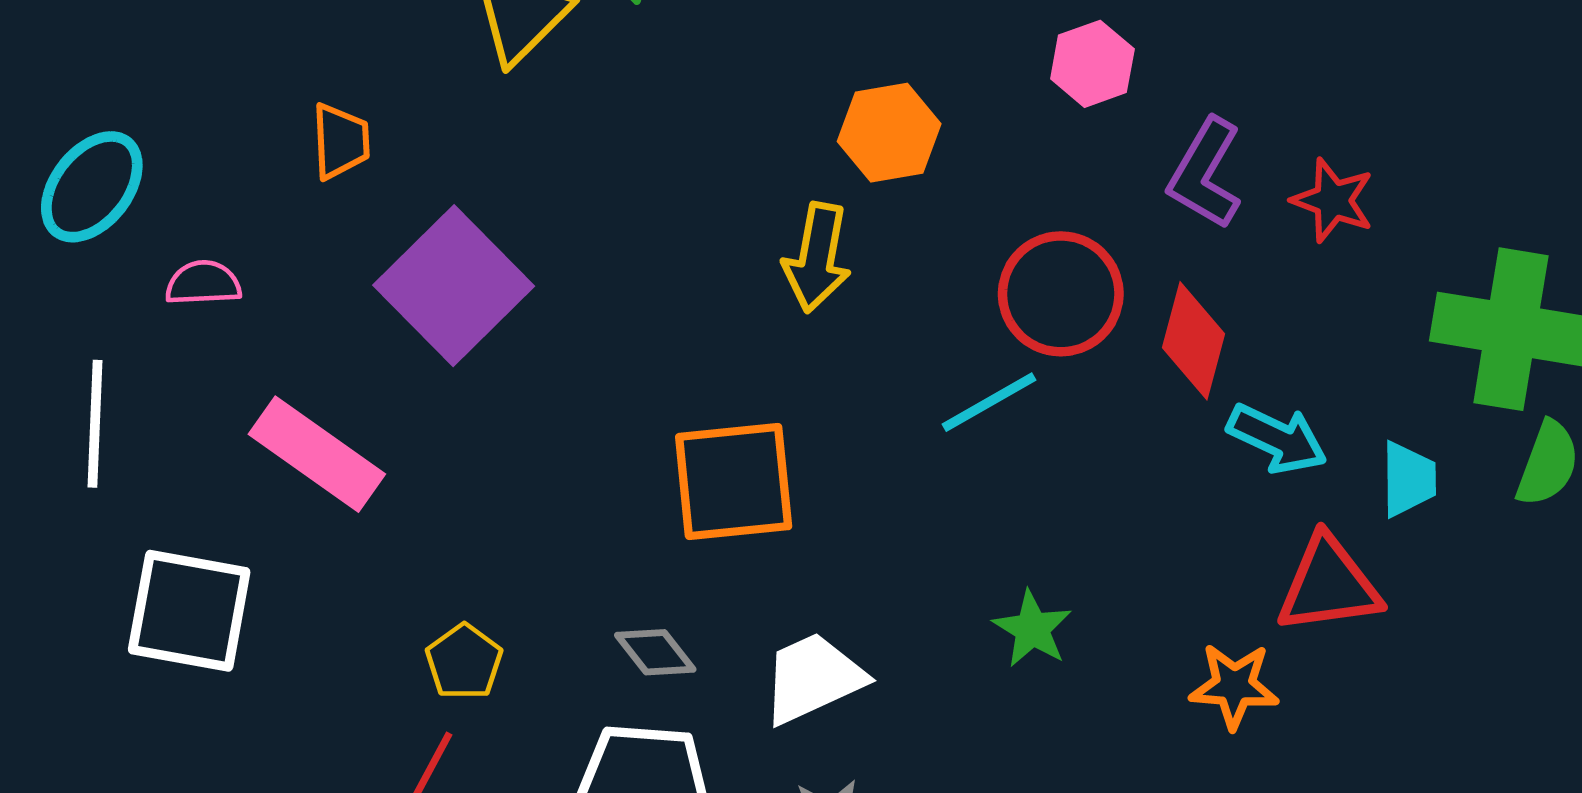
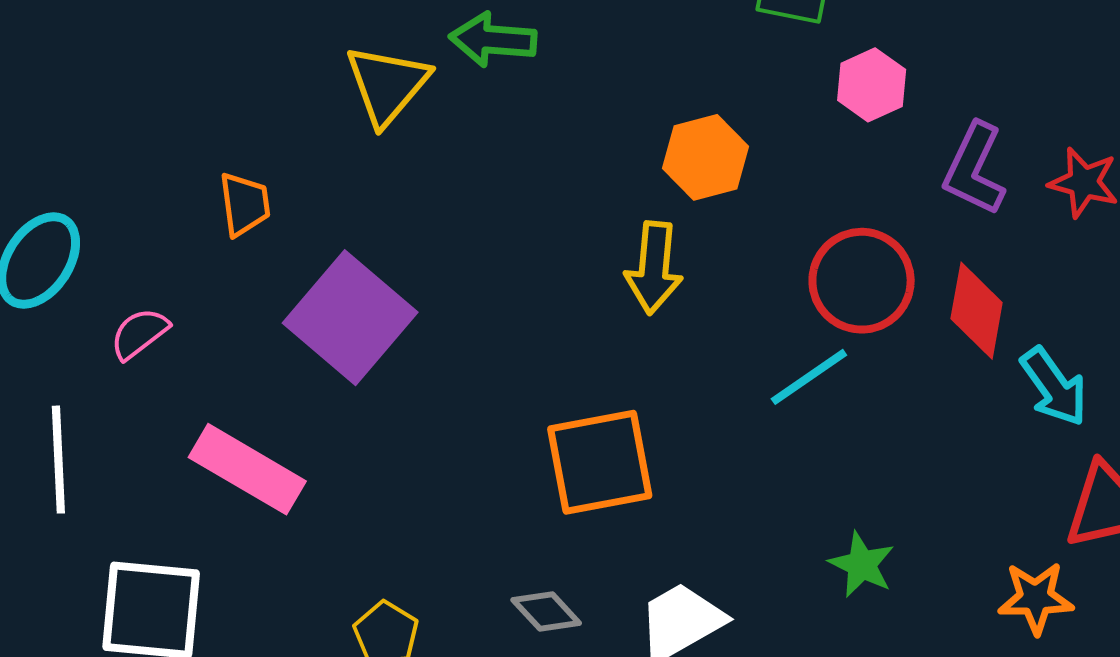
pink semicircle: (203, 283) -> (139, 333), turned -30
cyan arrow: (1277, 438) -> (1054, 387), turned 34

